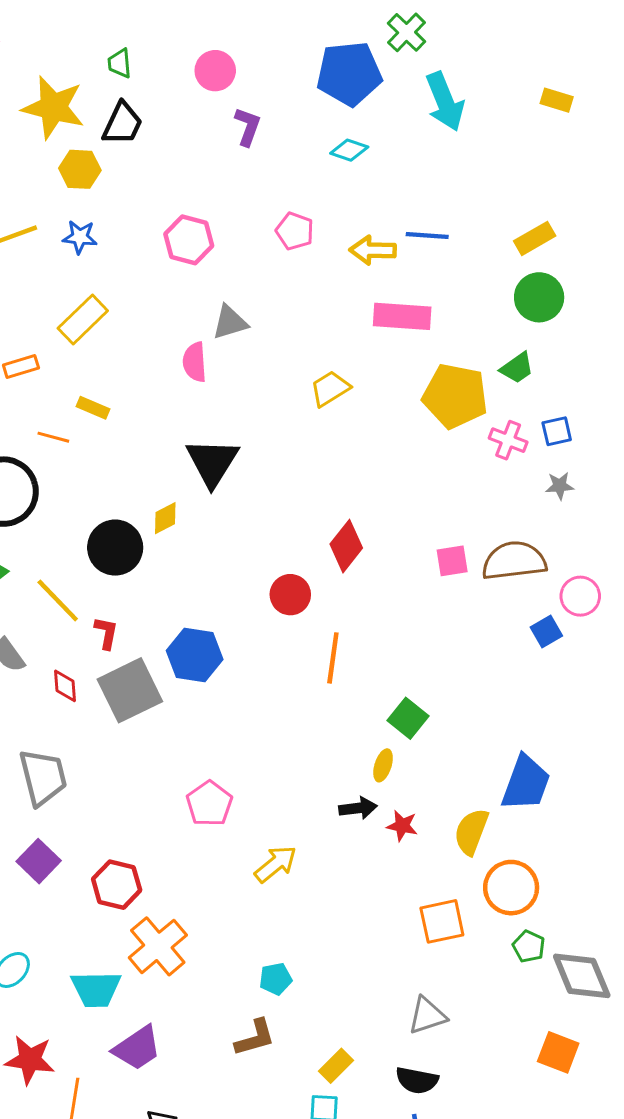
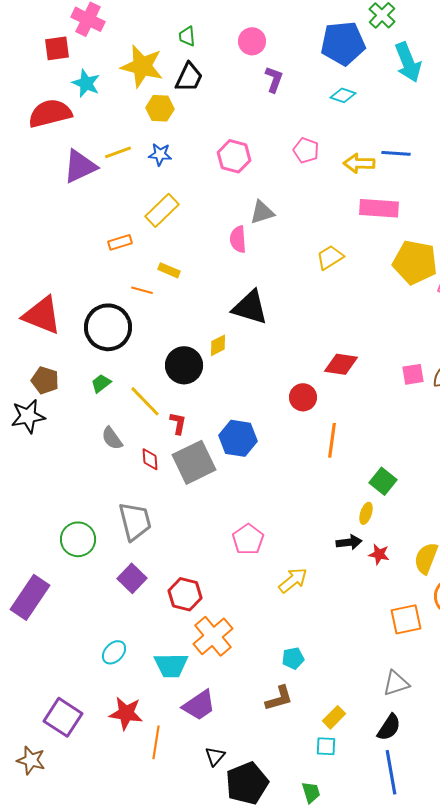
black triangle: (212, 462) -> (250, 307), turned -45
red diamond: (346, 546) -> (341, 364), turned 60
black semicircle: (417, 1080) -> (389, 727), turned -68

